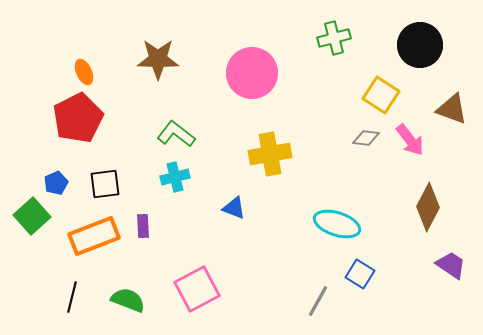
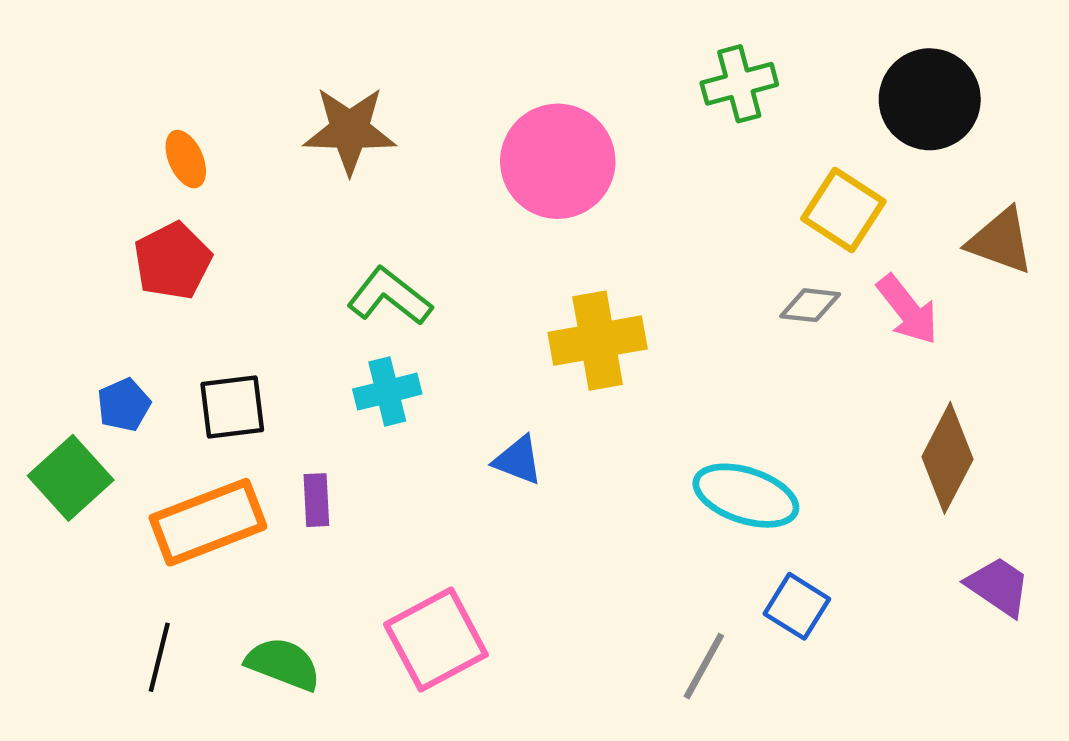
red pentagon: (78, 118) -> (173, 261), size x0.7

